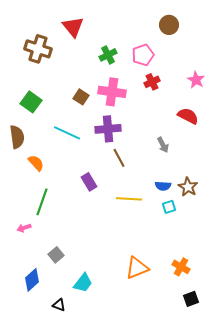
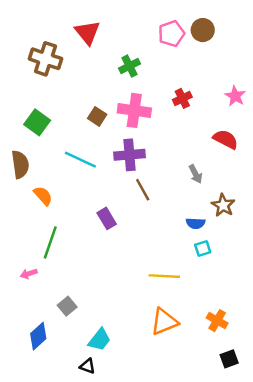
pink pentagon: (143, 55) -> (172, 34), moved
brown star: (188, 187) -> (223, 205), moved
yellow line: (129, 199) -> (164, 276), moved
black triangle: (59, 305) -> (87, 366), moved

